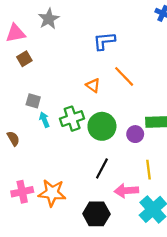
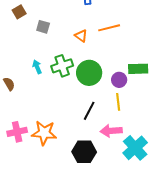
orange line: (124, 76) -> (109, 28), turned -60
gray square: (33, 101) -> (43, 27), moved
yellow line: (148, 170) -> (118, 102), moved

